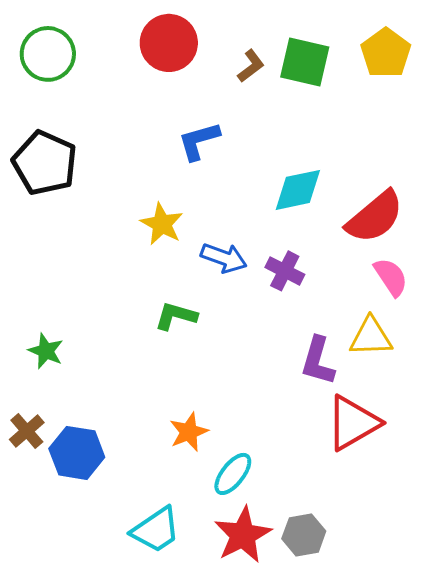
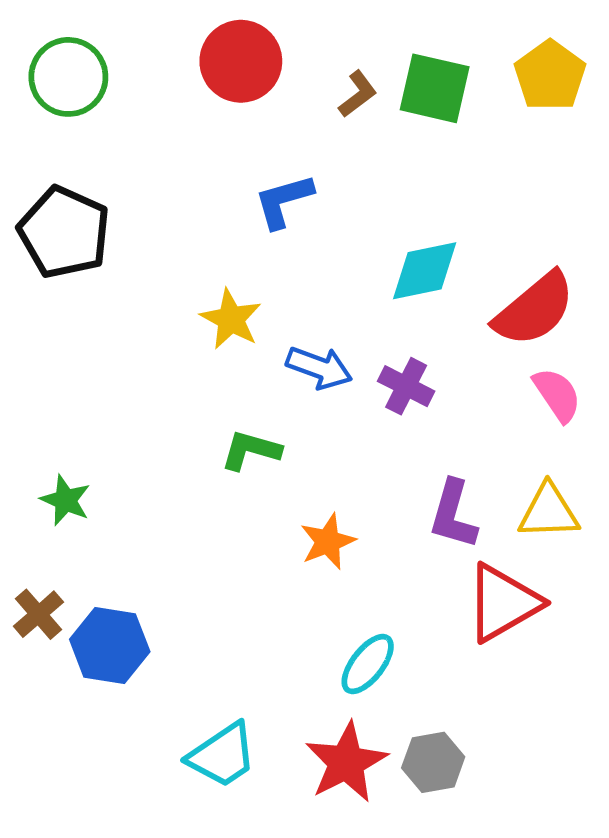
yellow triangle: (371, 337) -> (549, 512), moved
orange star: (189, 432) -> (328, 541), moved
cyan ellipse: (233, 474) -> (368, 664), moved

